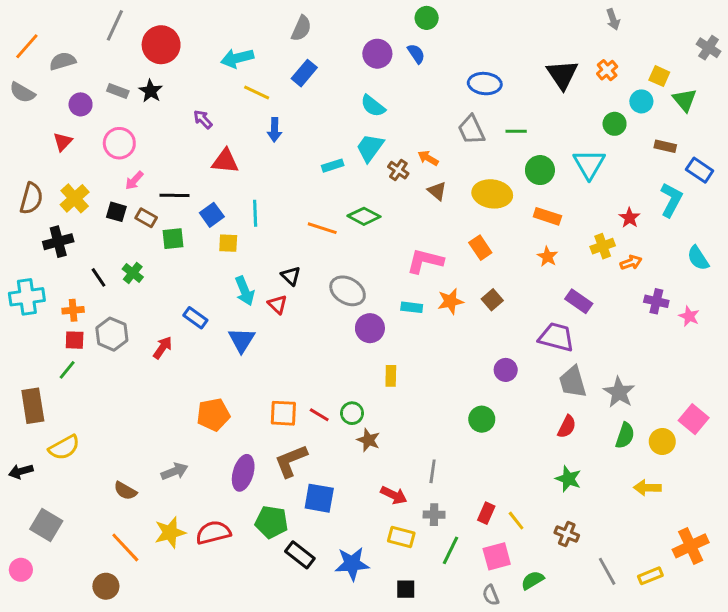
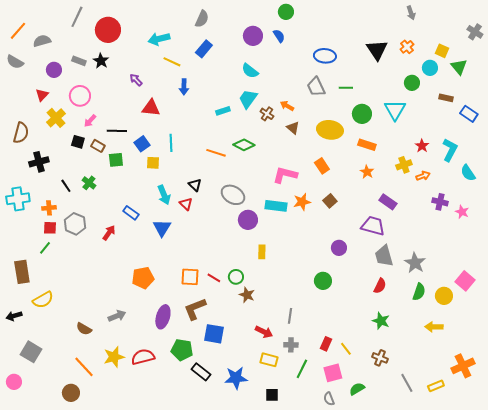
yellow cross: (75, 198) -> (56, 118), moved
cyan L-shape: (671, 200) -> (450, 150), moved
cyan rectangle: (412, 307) -> (276, 206), size x1.5

